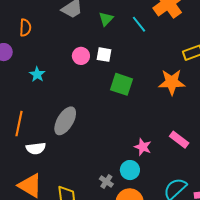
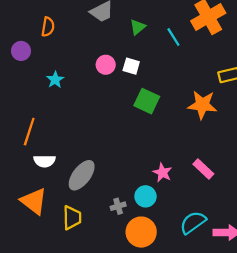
gray ellipse: (65, 121) -> (82, 175), moved
gray cross: (106, 182) -> (118, 206), turned 32

